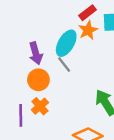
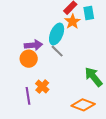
purple arrow: (36, 53) -> (33, 45), turned -72
orange circle: (38, 80) -> (29, 59), moved

